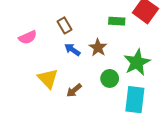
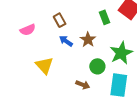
green rectangle: (117, 21) -> (104, 17), turned 64
brown arrow: (74, 90) -> (83, 85), moved, turned -120

